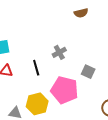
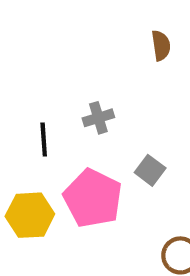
brown semicircle: (81, 13) -> (161, 46), turned -96

